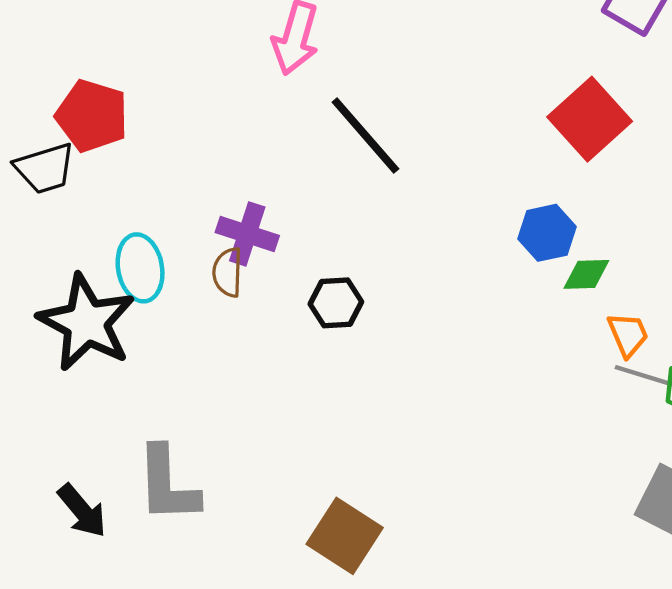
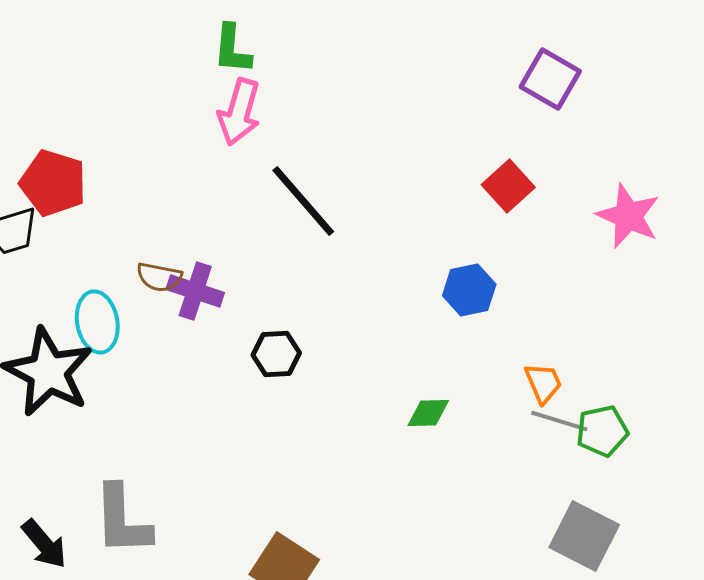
red square: (590, 119) -> (508, 186), size x0.7
brown semicircle: (228, 272) -> (159, 277), moved, turned -81
green diamond: (586, 274) -> (428, 413), moved

